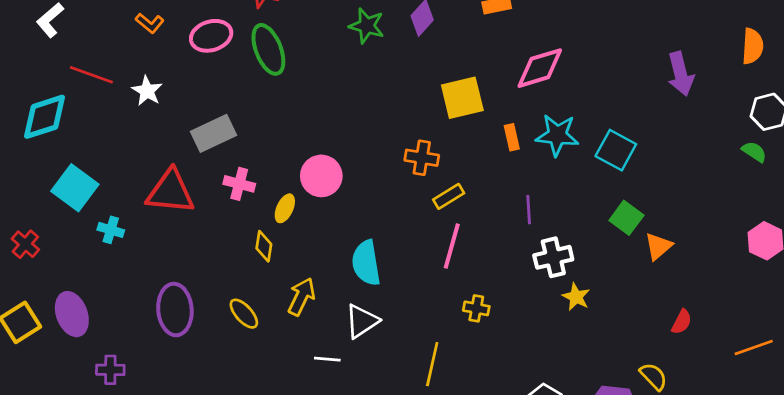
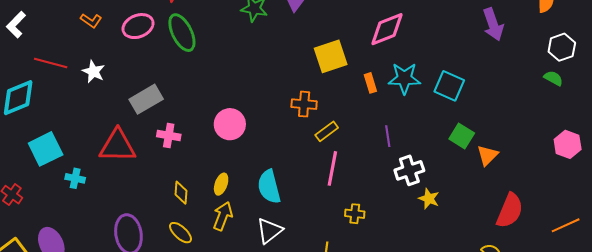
cyan square: (75, 188) -> (46, 149), turned 32
yellow ellipse: (285, 208) -> (221, 184), moved
yellow diamond: (264, 246) -> (181, 193), moved
red semicircle: (682, 322) -> (510, 211), size x1.8

